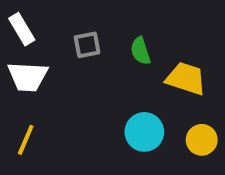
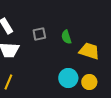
yellow circle: (202, 140) -> (89, 82), moved

